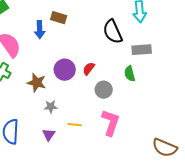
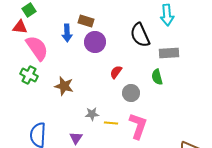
purple circle: (65, 70) -> (95, 42), moved
gray star: (51, 107) -> (92, 114), moved
yellow line: (75, 125) -> (111, 123), moved

